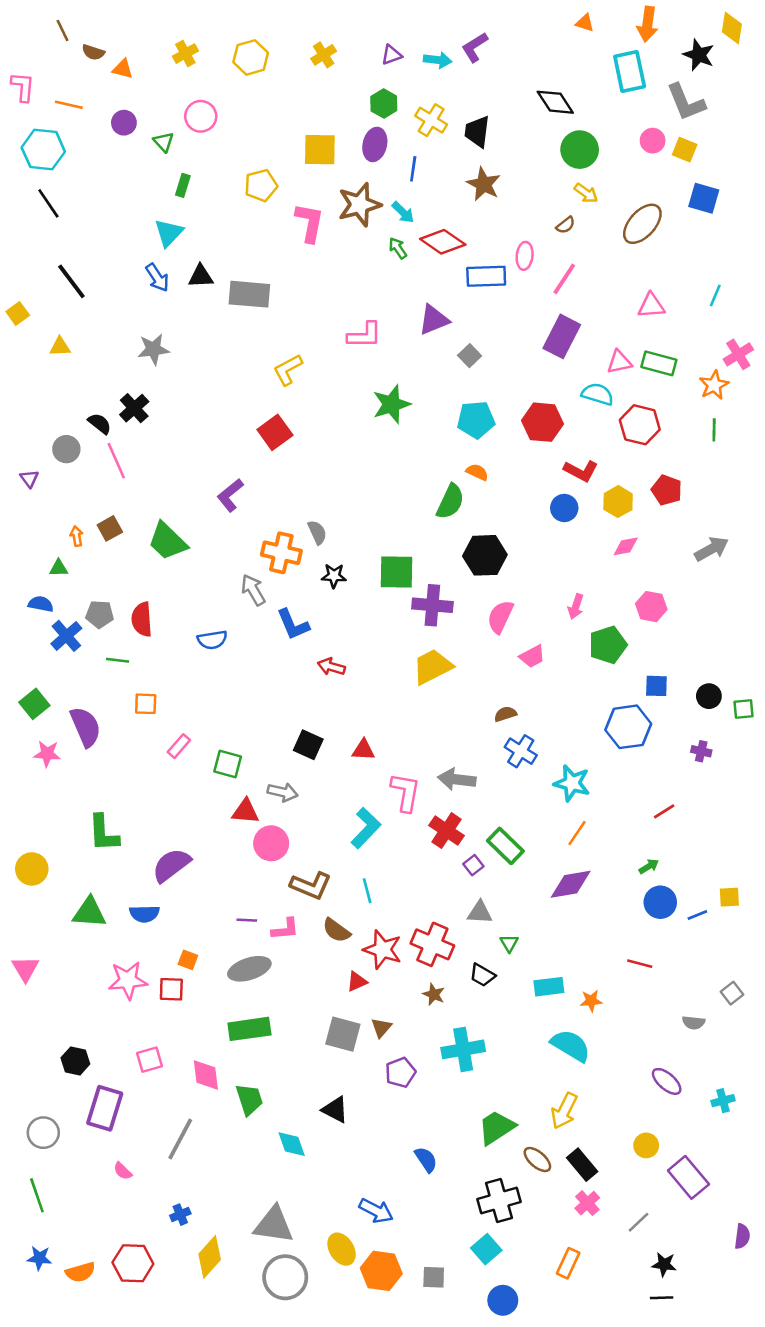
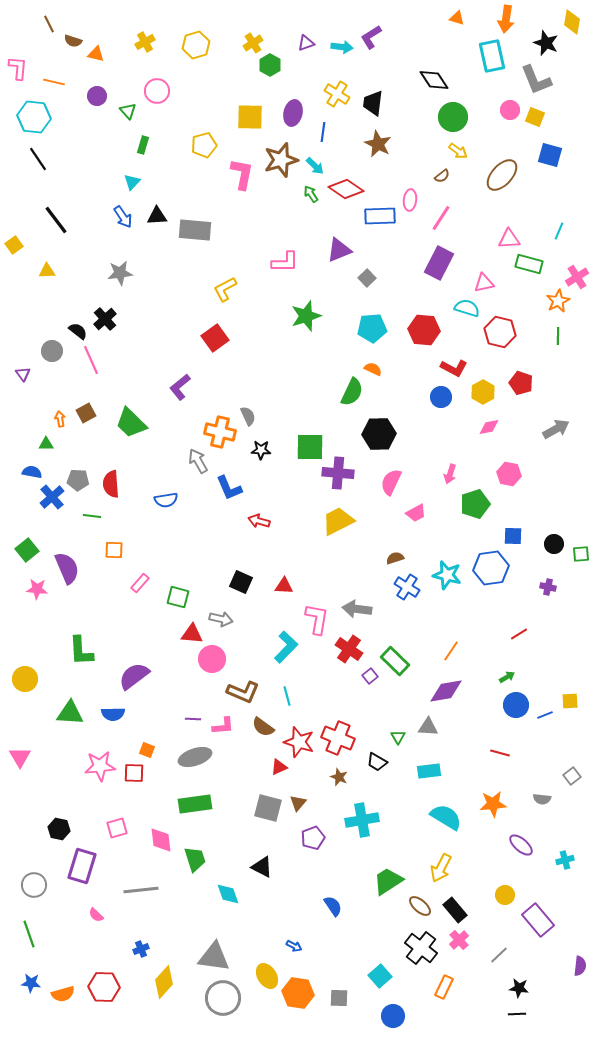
green hexagon: (384, 104) -> (270, 65), moved
cyan triangle: (169, 233) -> (132, 182), size x0.7
green rectangle: (659, 363) -> (529, 264), moved
cyan star: (572, 783) -> (447, 575), moved
gray triangle: (480, 912) -> (428, 727), moved
orange star: (591, 1001) -> (493, 804), moved, size x1.5
gray line: (180, 1139) -> (141, 890), turned 56
black cross: (499, 1200) -> (421, 948), moved, turned -36
blue arrow: (376, 1211) -> (294, 946), size x0.6

